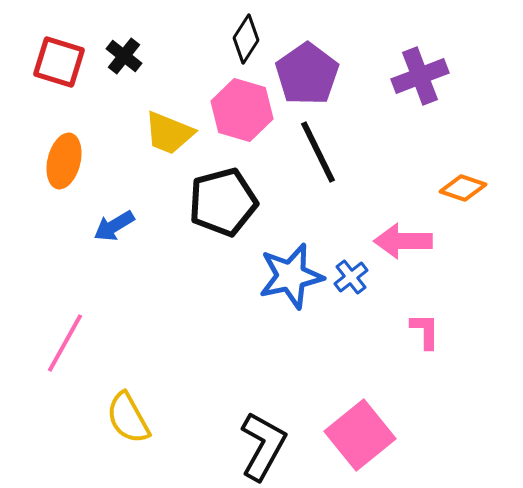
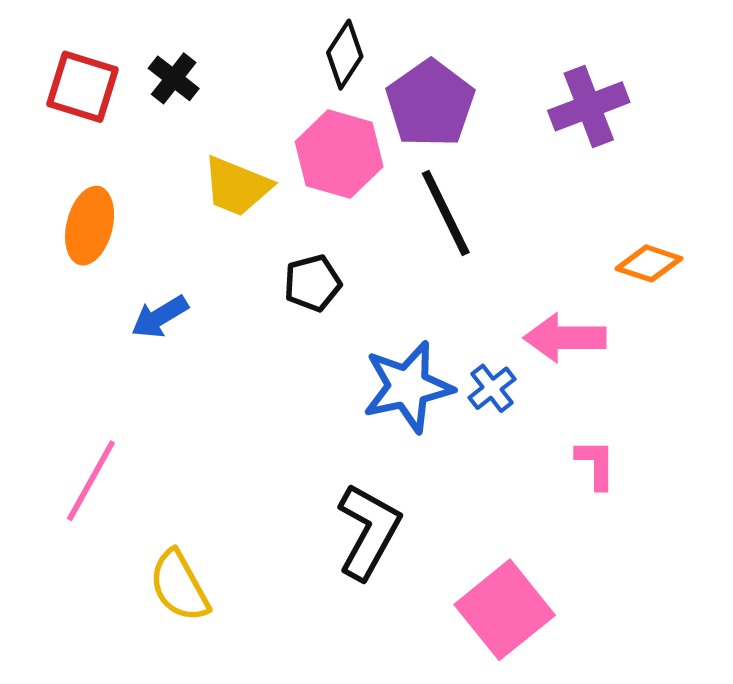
black pentagon: (223, 202) -> (313, 283), size x0.6
black L-shape: (263, 446) -> (369, 531), moved

